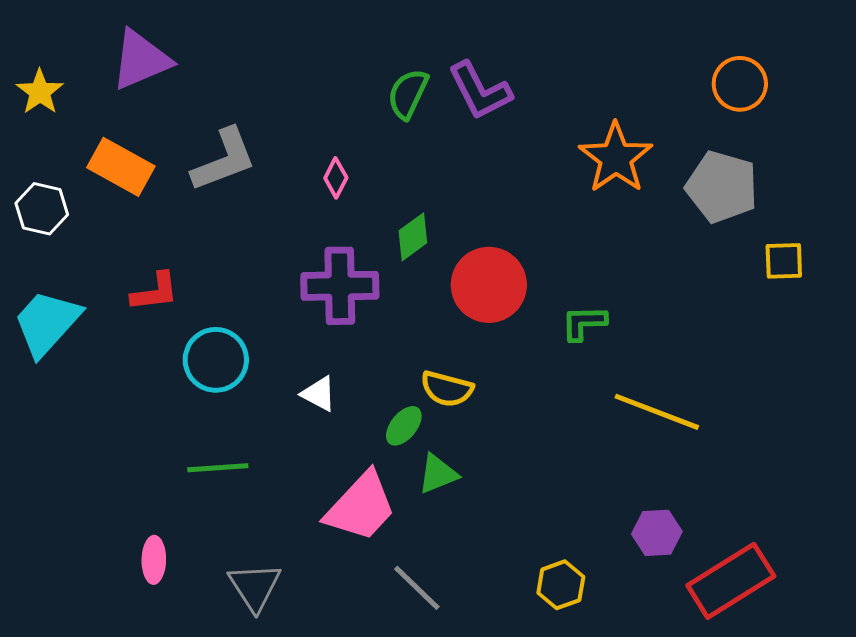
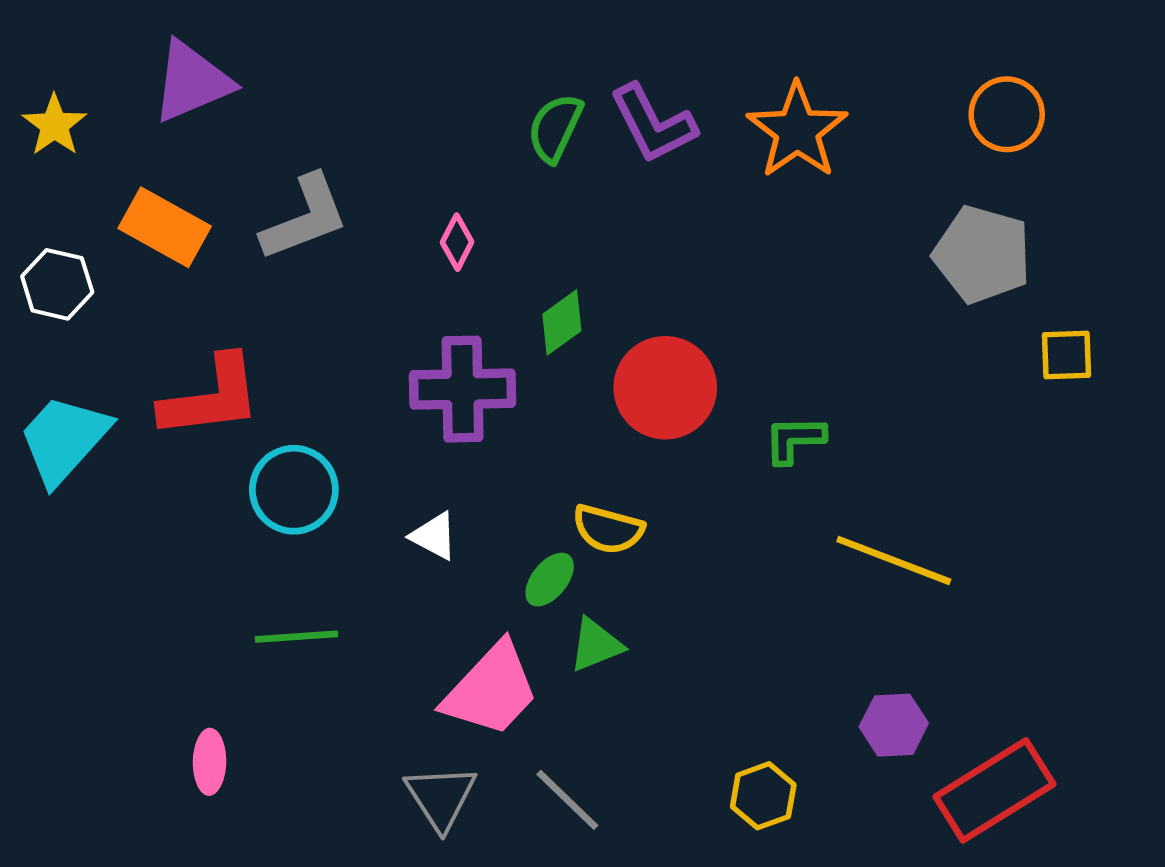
orange star: (616, 158) -> (797, 131), moved
red L-shape: (155, 292) -> (211, 397), size x1.6
gray triangle: (255, 587) -> (441, 797), moved

